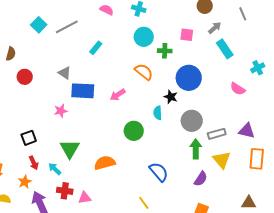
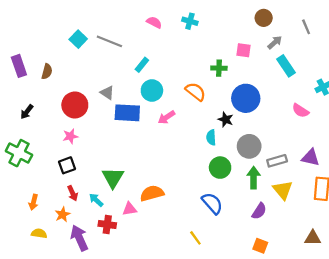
gray line: (67, 27) -> (109, 41), turned 50
cyan circle: (144, 37) -> (152, 90), moved
red circle: (25, 77) -> (75, 105), moved, size x1.5
pink star: (61, 111) -> (70, 136), moved
green circle: (134, 131) -> (220, 168), moved
pink triangle: (85, 198) -> (130, 209), moved

